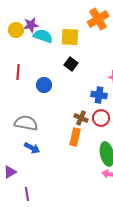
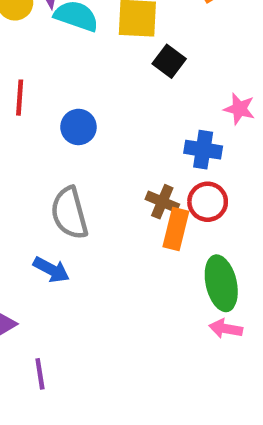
black square: (71, 64) -> (169, 61), moved
gray semicircle: (26, 123) -> (69, 213), moved, turned -115
orange rectangle: (75, 137) -> (176, 229), moved

